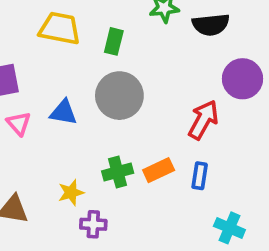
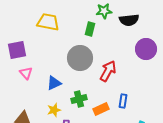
green rectangle: (114, 41) -> (90, 29), moved
blue triangle: (63, 112) -> (54, 83), moved, turned -35
red arrow: (203, 120) -> (108, 71), moved
orange rectangle: (159, 170) -> (101, 109), moved

